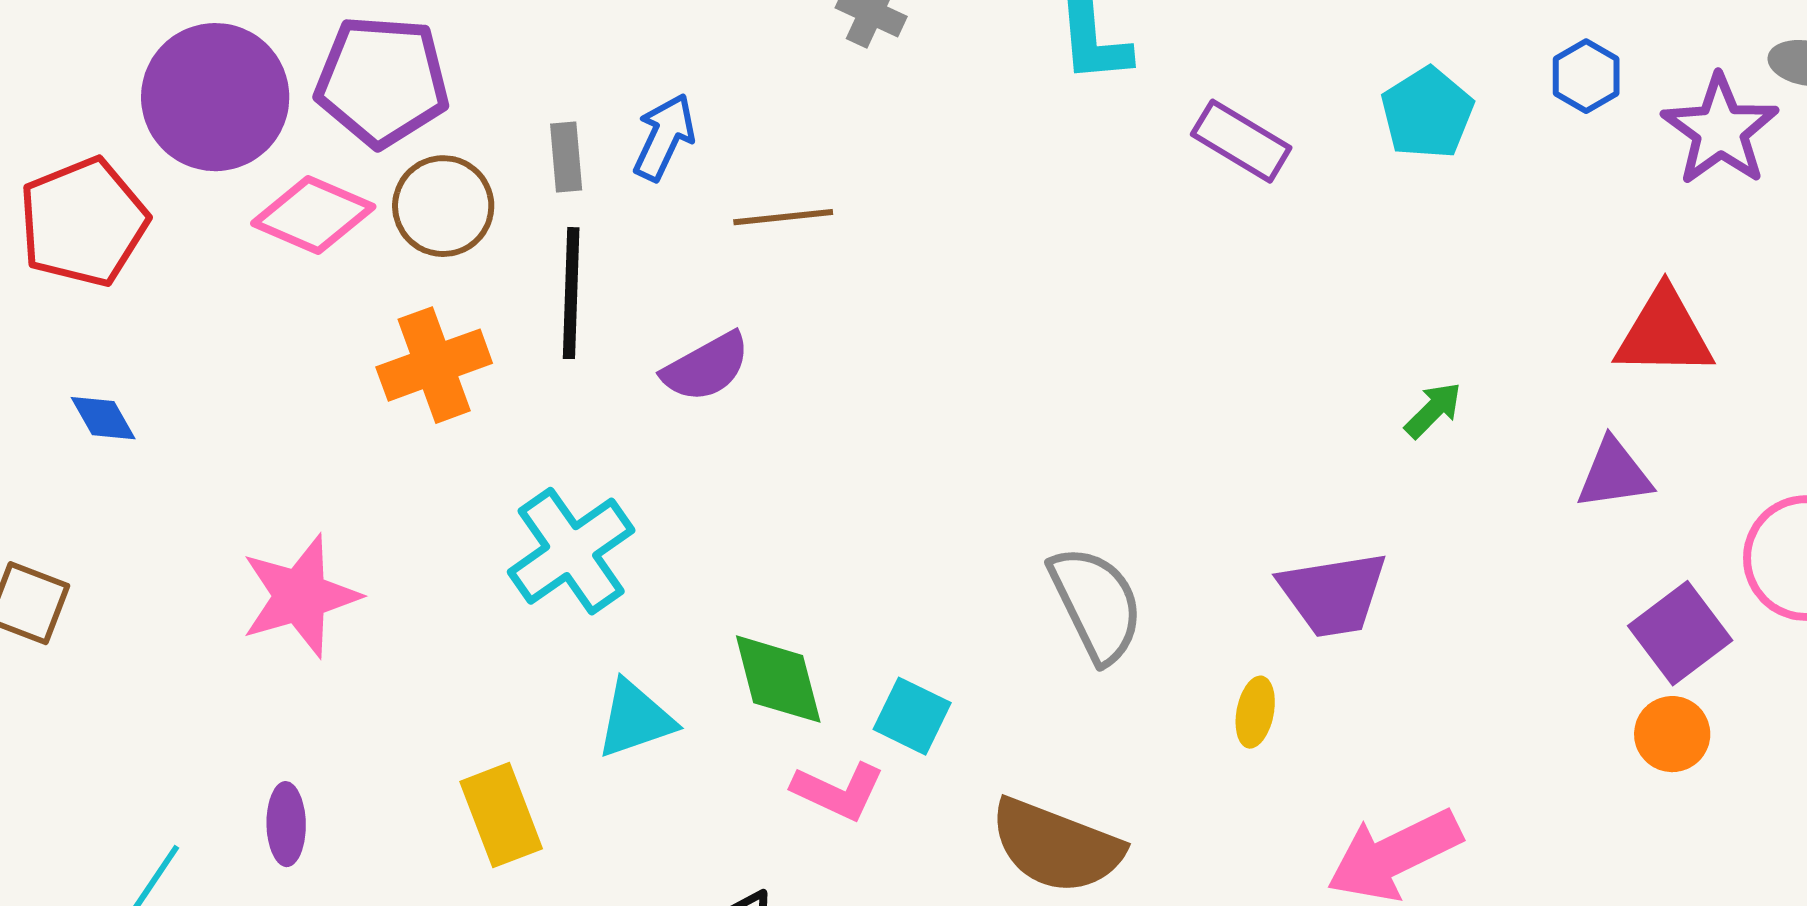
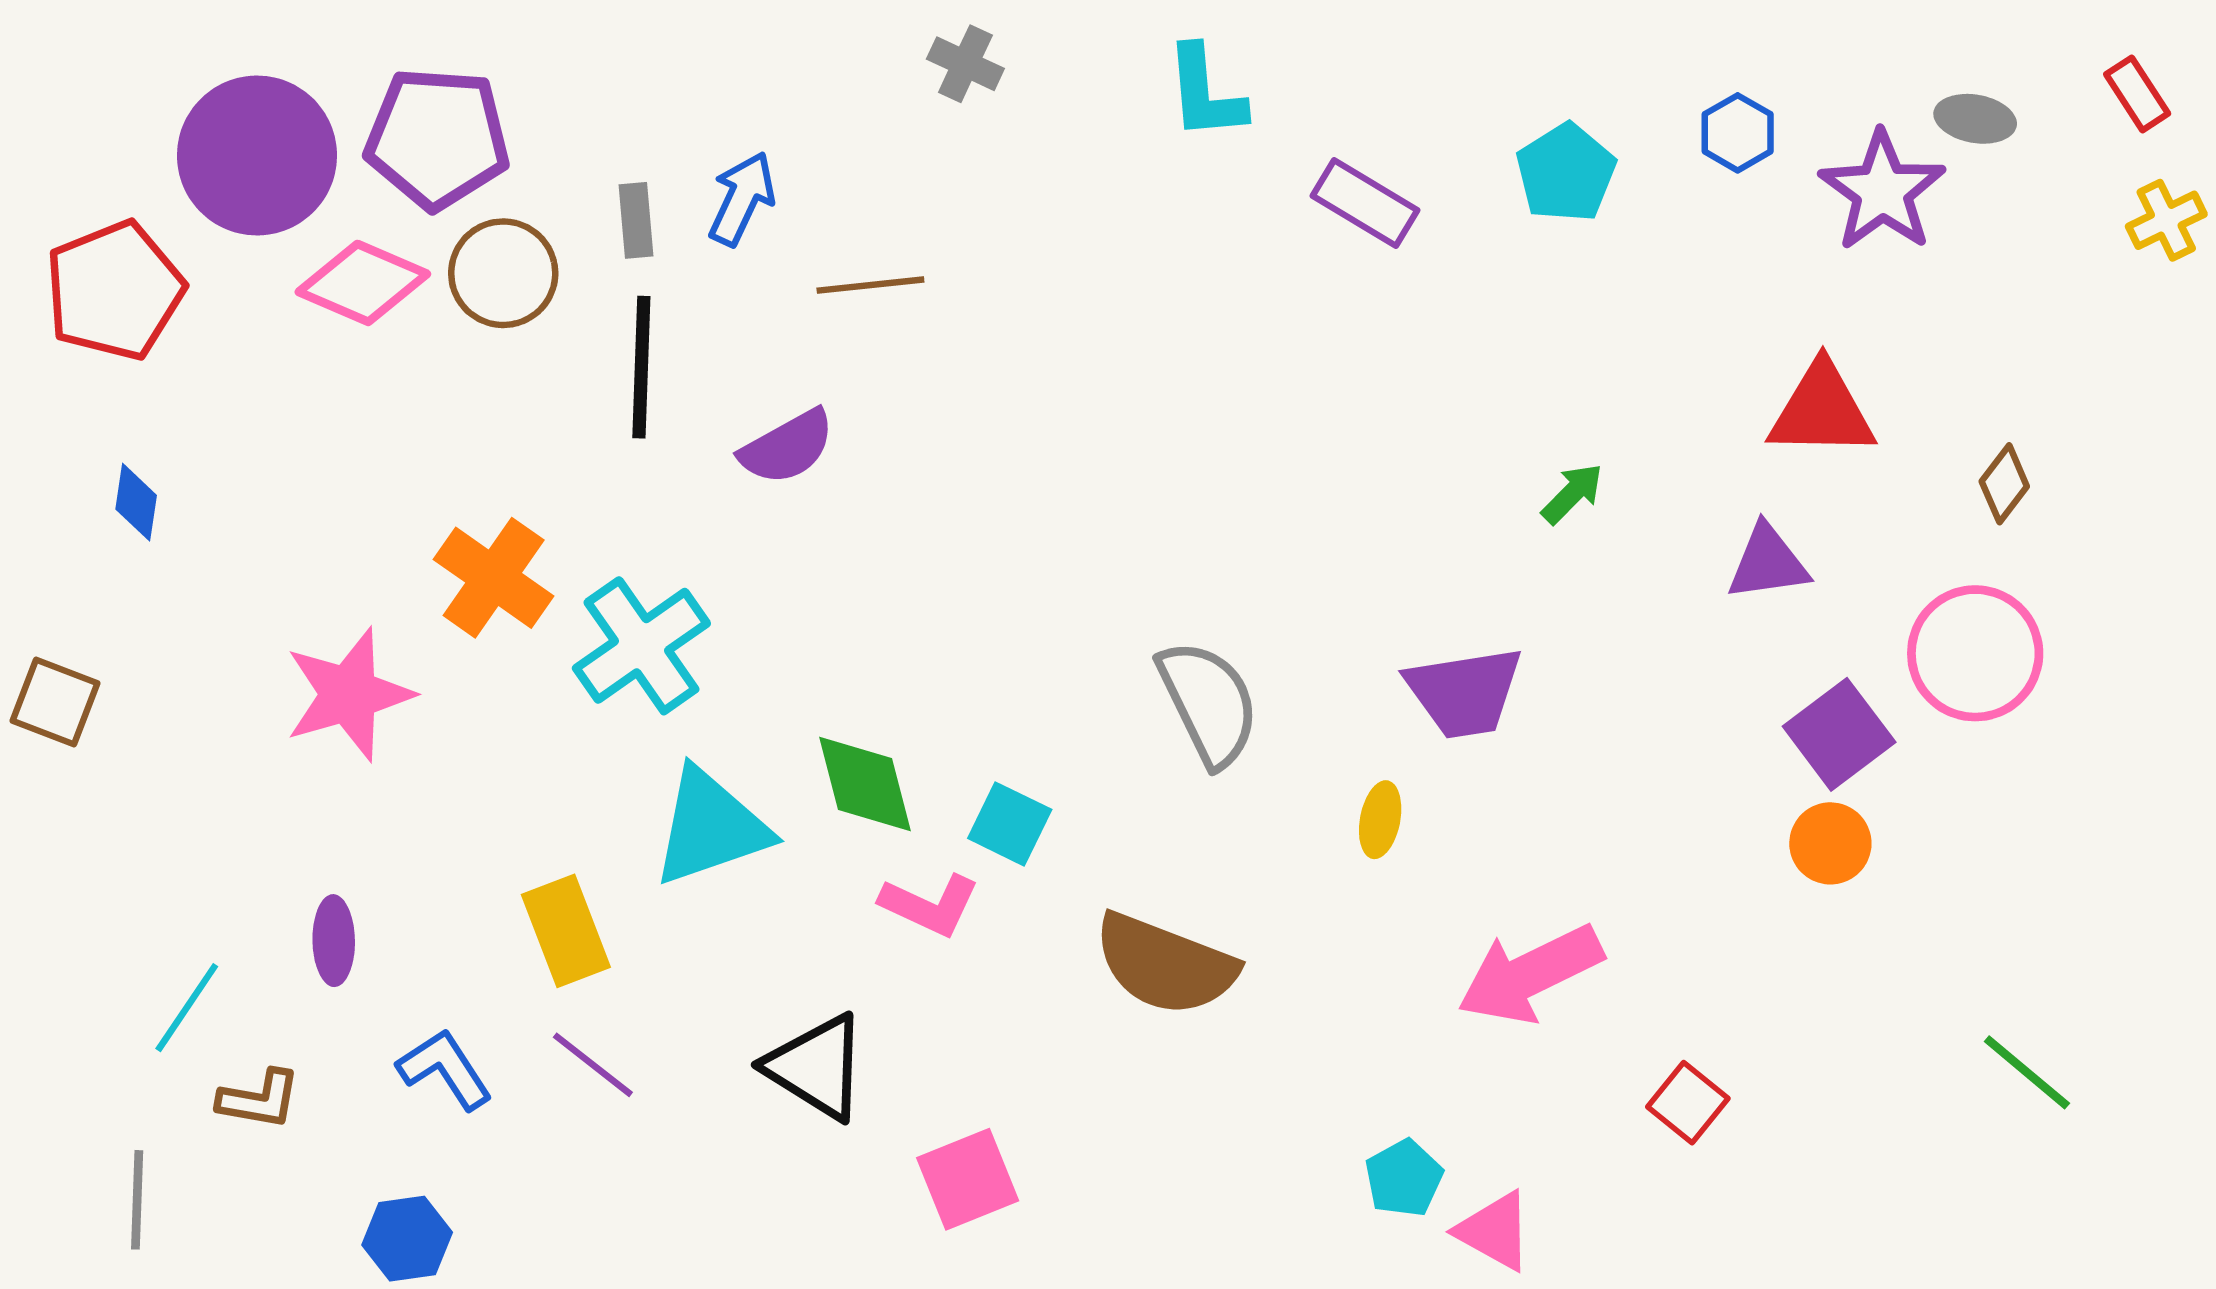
orange cross: (434, 365) -> (494, 578), moved, turned -35
blue diamond: (103, 418) -> (136, 502), turned 38
cyan triangle: (635, 719) -> (711, 827), size x1.4

